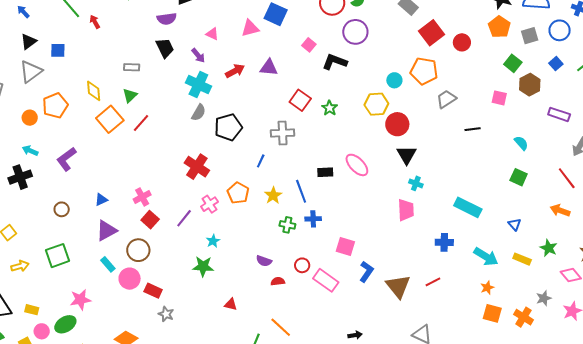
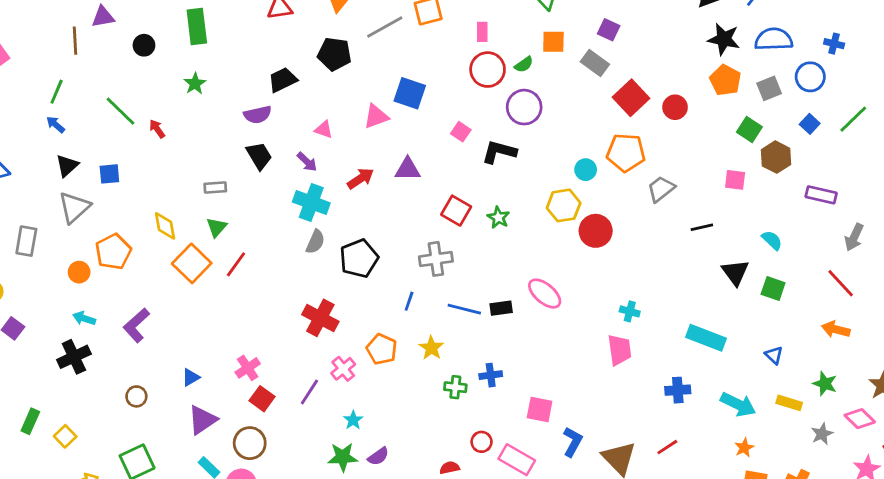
black triangle: (407, 155) -> (735, 272), moved
blue line: (301, 191) -> (464, 309), moved, turned -50
purple semicircle: (264, 261) -> (378, 456), moved, turned -49
gray star: (544, 298) -> (822, 434), moved

